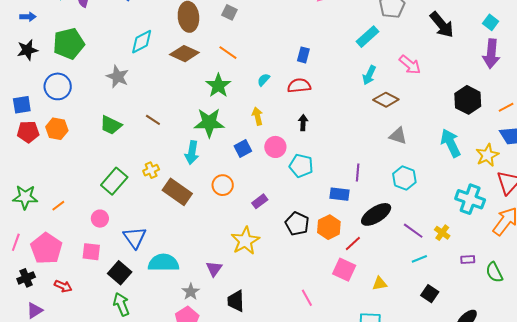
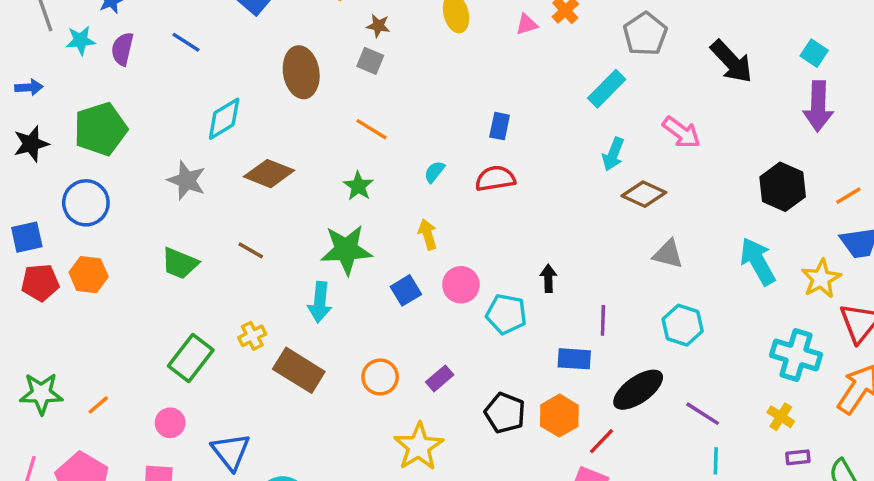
brown diamond: (184, 54) -> (269, 174), moved
green star: (218, 86) -> (358, 186), size x0.7
black arrow: (303, 123) -> (548, 278), moved
orange circle: (223, 185) -> (380, 377), moved
yellow cross: (442, 233) -> (781, 417), moved
cyan line: (419, 259) -> (716, 461), turned -63

